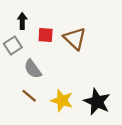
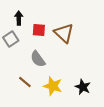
gray semicircle: (33, 69) -> (38, 59), moved
black star: (97, 102) -> (83, 87), size x0.7

